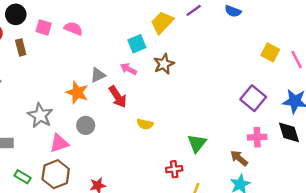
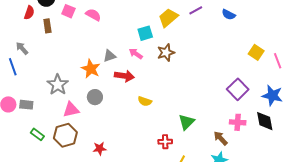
red arrow: (118, 97) -> (124, 76), turned -54

